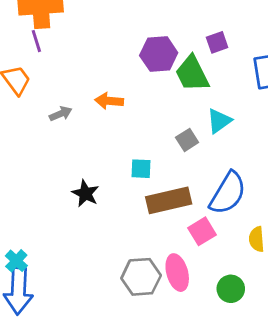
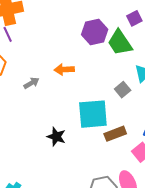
cyan square: (141, 169) -> (93, 114), size x2.0
brown rectangle: (169, 200) -> (115, 134), size x0.7

